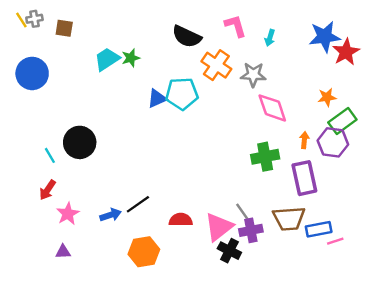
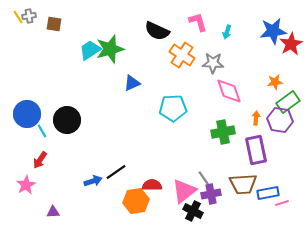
green star: (131, 58) -> (110, 49), size x1.8
blue circle: (32, 73) -> (27, 114), moved
cyan pentagon: (182, 94) -> (173, 108), moved
pink star: (68, 214) -> (26, 185), moved
orange hexagon: (144, 252) -> (136, 201), moved

